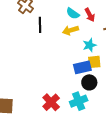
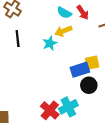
black line: (40, 25) -> (18, 38), moved
cyan star: (90, 45) -> (50, 43), moved
cyan cross: (79, 101) -> (68, 107), moved

